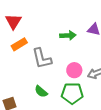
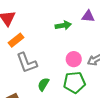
gray L-shape: (42, 58) -> (27, 63), moved
green semicircle: (41, 91) -> (43, 84), turned 88

